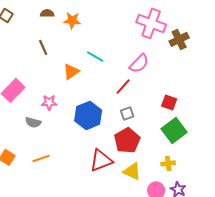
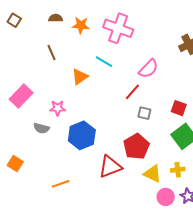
pink cross: (151, 23) -> (118, 28), moved
gray square: (127, 113) -> (144, 113), moved, turned 32
blue hexagon: (88, 115) -> (82, 135), moved
orange line: (41, 158) -> (61, 184), moved
yellow triangle: (132, 171) -> (152, 174), moved

